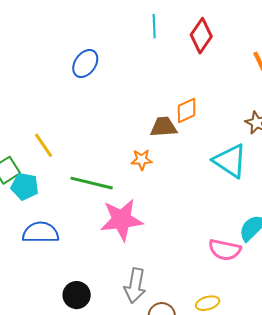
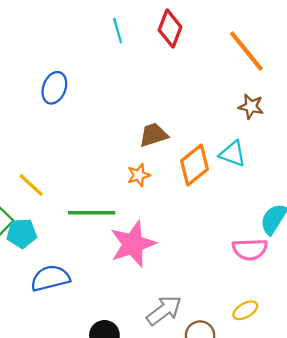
orange diamond: (187, 110) -> (194, 165), moved, size x1.4
cyan triangle: (230, 161) -> (233, 154), size x0.7
gray arrow: (135, 286) -> (164, 310), turned -124

